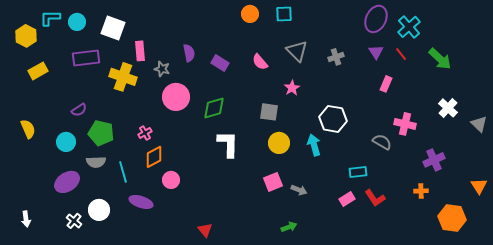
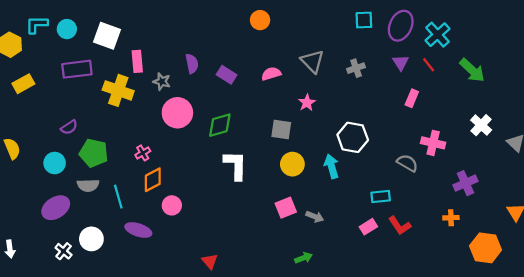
cyan square: (284, 14) -> (364, 20), moved
pink semicircle: (260, 62) -> (271, 74), turned 114

